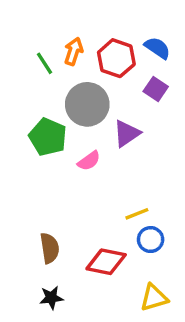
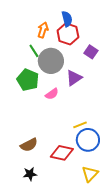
blue semicircle: (157, 48) -> (67, 19), moved, turned 42
green line: (44, 63) -> (34, 51), moved
blue circle: (151, 240) -> (88, 140), size x1.5
brown semicircle: (50, 248) -> (29, 145), turned 72
yellow triangle: (154, 298) -> (90, 174), turned -30

